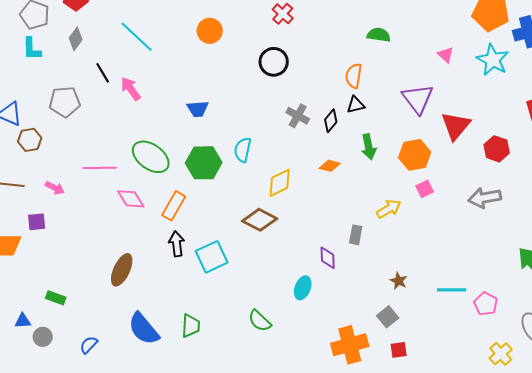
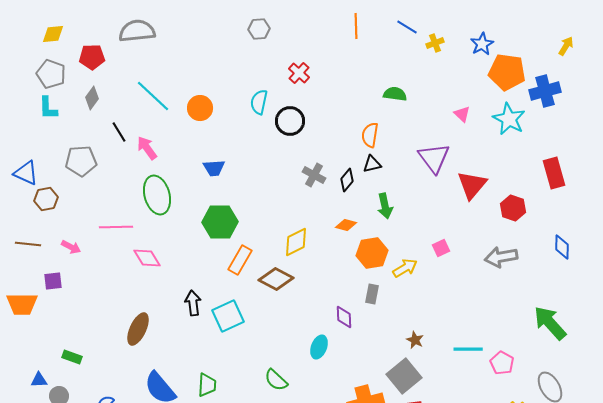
orange circle: (210, 31) -> (200, 108), moved
cyan semicircle: (243, 150) -> (259, 102), moved
orange hexagon: (415, 155) -> (372, 253), moved
green ellipse: (151, 157) -> (157, 195), moved, turned 39
orange rectangle: (174, 206) -> (240, 260), moved
gray square: (388, 317) -> (404, 376), size x1.6

